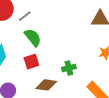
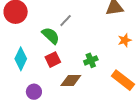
gray line: (25, 16) -> (66, 21), moved

